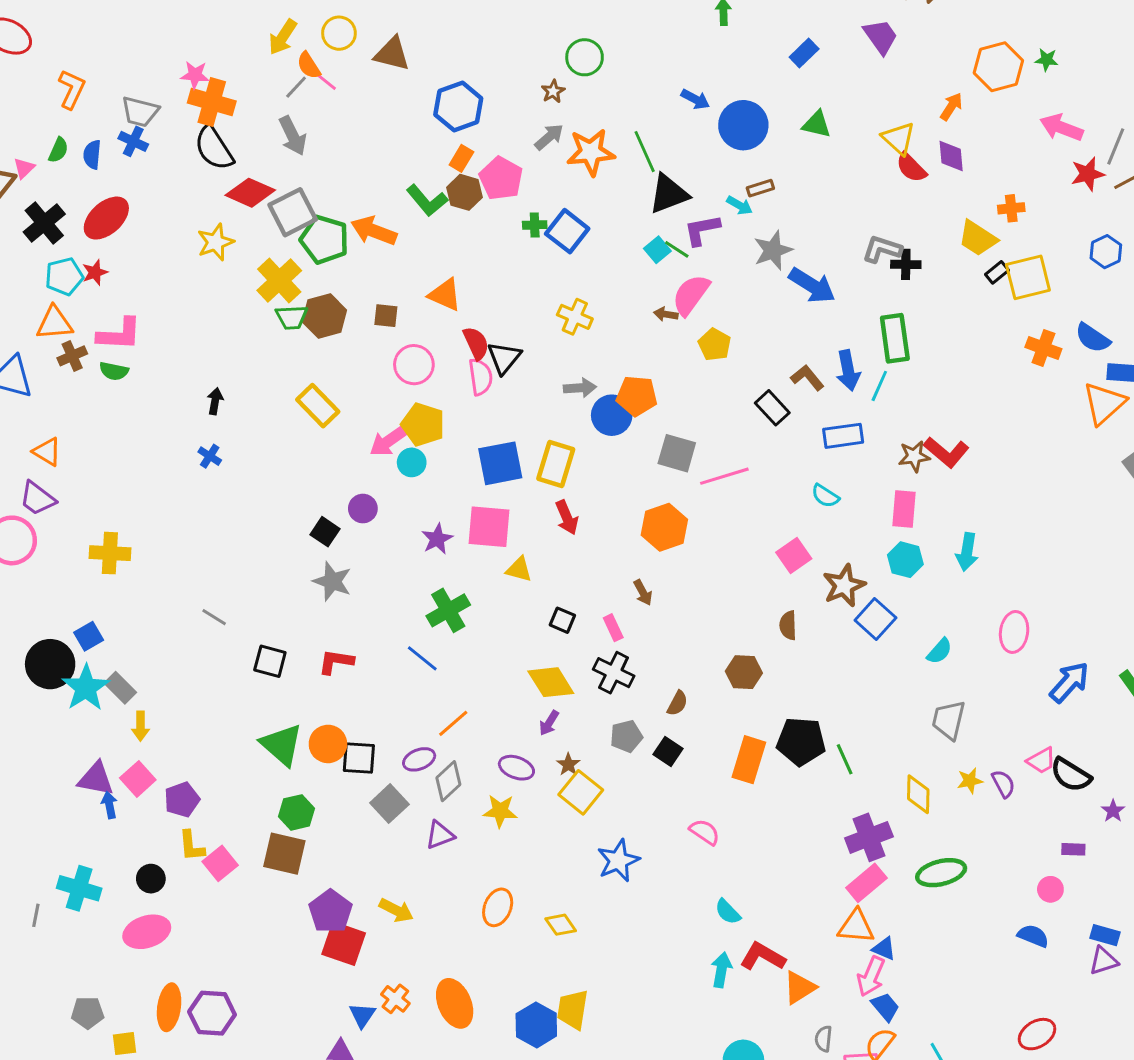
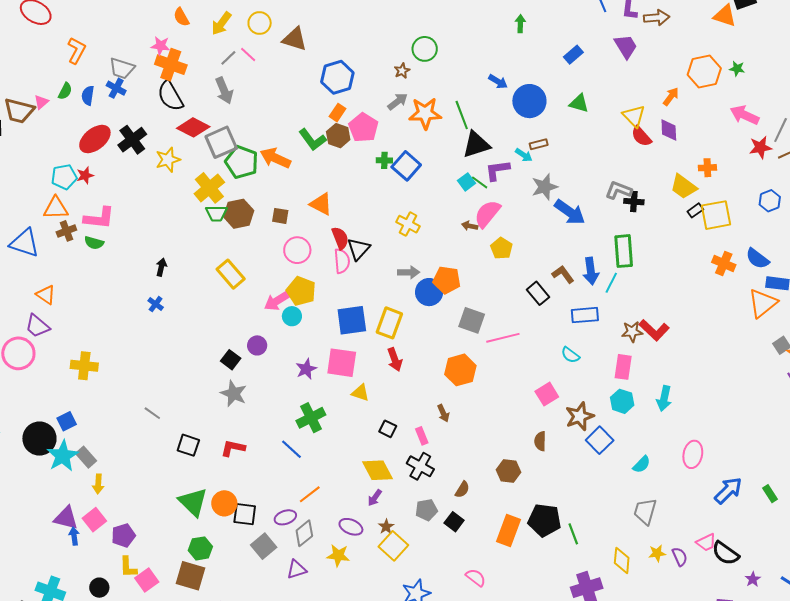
orange semicircle: (309, 65) -> (181, 17), moved
black cross: (44, 223) -> (132, 140), moved

